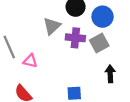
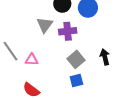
gray square: (99, 43) -> (76, 59), moved

